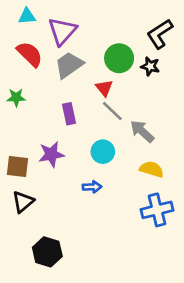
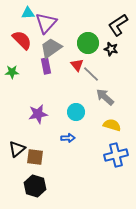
cyan triangle: (27, 16) -> (28, 13), moved
gray line: (112, 111) -> (91, 74), moved
purple rectangle: (69, 114) -> (46, 66), moved
brown square: (18, 167) -> (35, 157), moved

